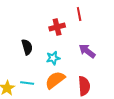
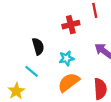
cyan line: (27, 83) -> (32, 71), moved, turned 32

